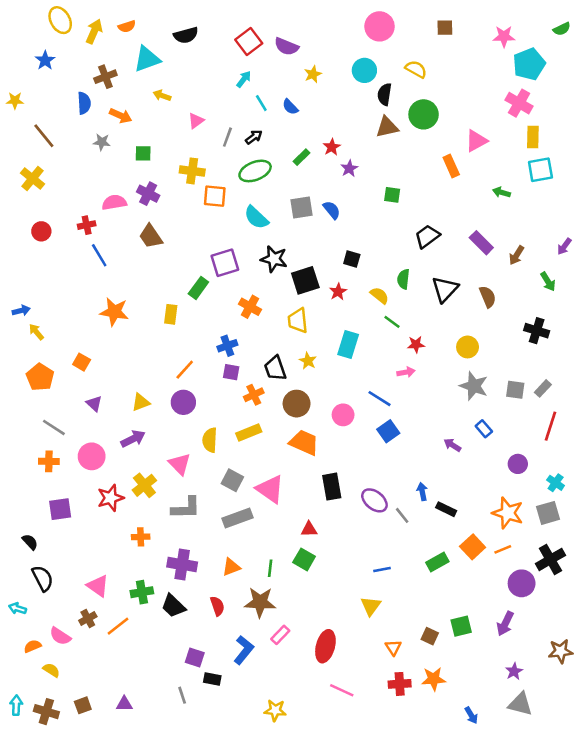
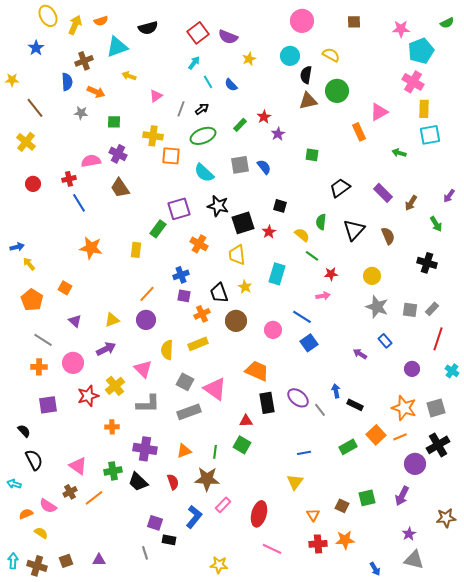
orange trapezoid: (304, 443) -> (257, 371), moved
cyan cross: (556, 483) -> (452, 371), moved
black rectangle: (332, 487) -> (267, 403), moved

